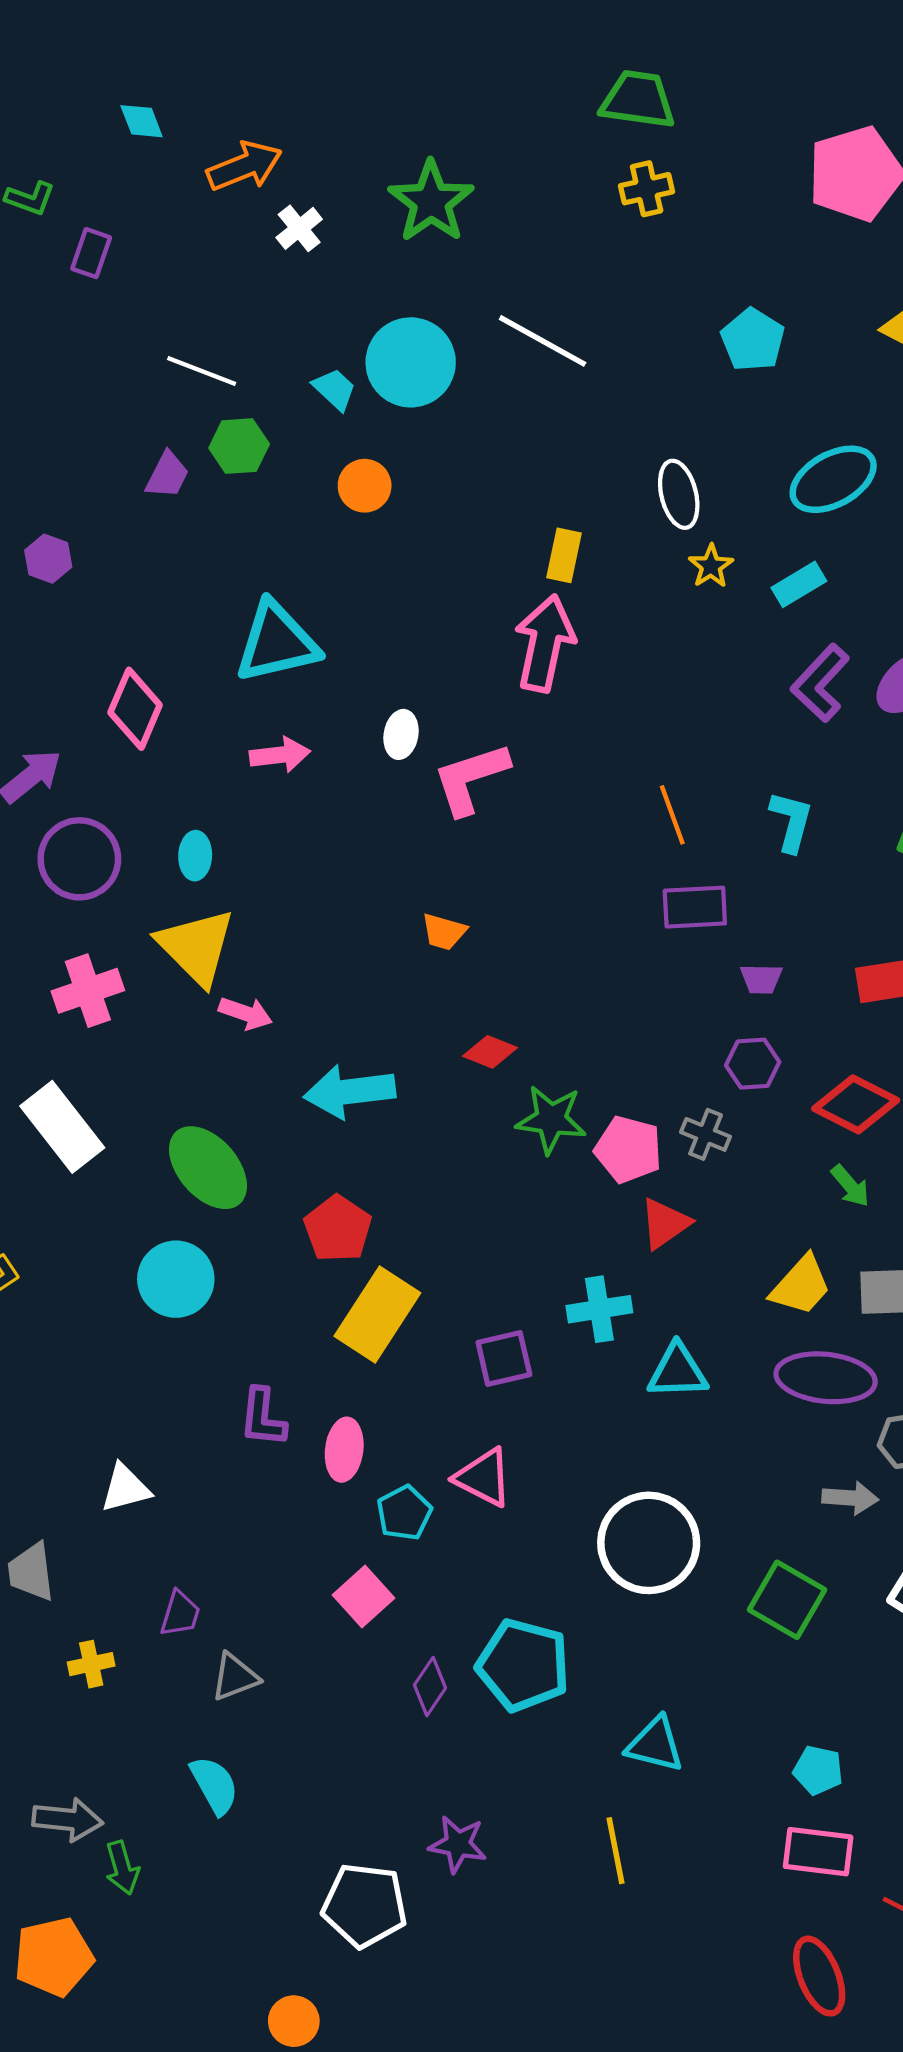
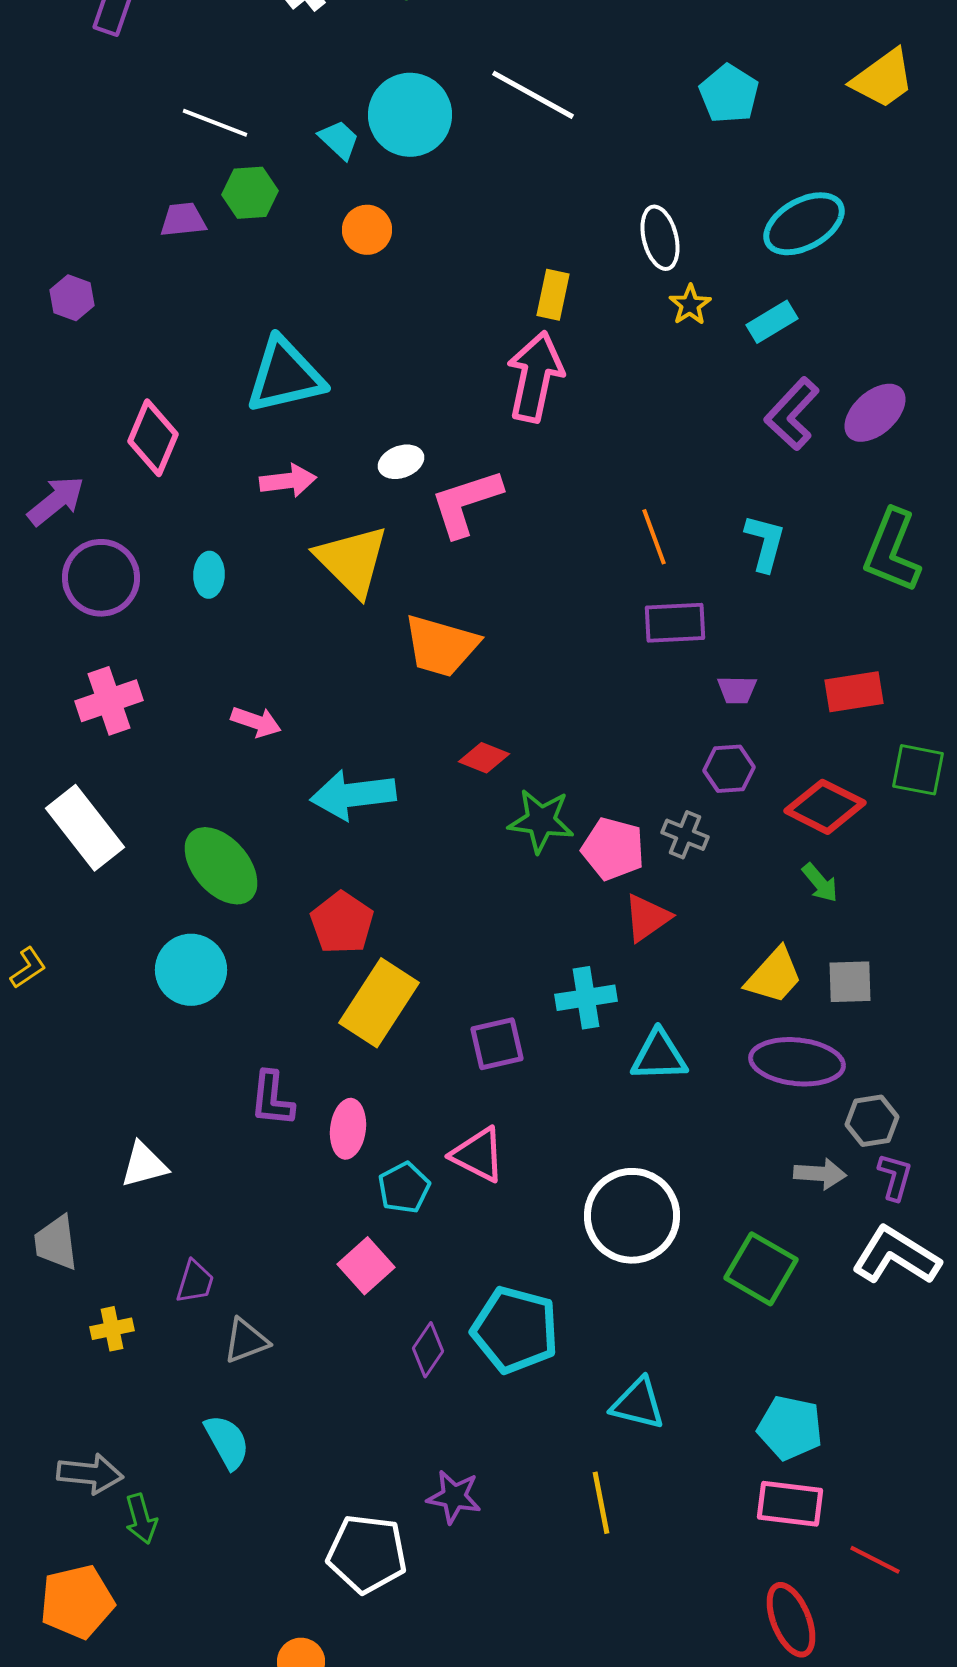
purple trapezoid: (167, 475) -> (183, 220), turned -123
white ellipse: (401, 734) -> (401, 462), turned 60
orange trapezoid: (444, 932) -> (441, 646), size x1.8
yellow triangle: (196, 947) -> (352, 561), moved
cyan pentagon: (818, 1770) -> (790, 1428), size x1.4

